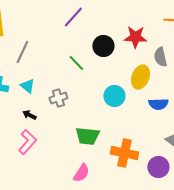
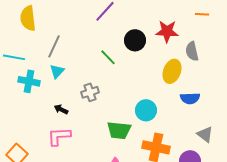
cyan triangle: (27, 86) -> (57, 71), moved, turned 35
cyan circle: (114, 96) -> (146, 110), moved
pink L-shape: (27, 142) -> (59, 136), turned -135

